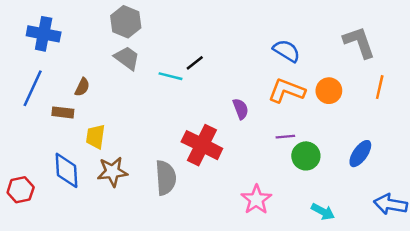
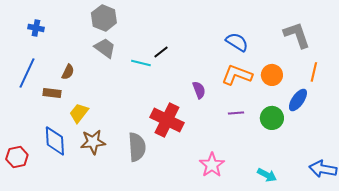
blue cross: (44, 34) -> (36, 28), size x0.6
yellow trapezoid: (96, 137) -> (79, 113), turned 30
blue ellipse: (360, 154) -> (298, 100), moved
green circle: (306, 156) -> (272, 118), moved

